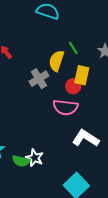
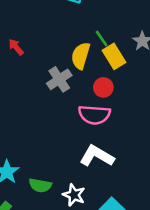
yellow rectangle: (82, 75) -> (114, 56), moved, turned -42
white L-shape: (86, 138) -> (97, 156), moved
white star: (35, 158) -> (74, 195), moved

